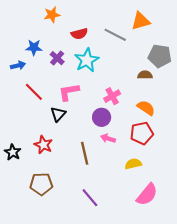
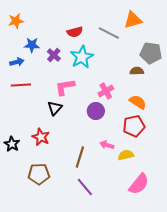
orange star: (52, 15) -> (16, 21), moved
red line: (34, 92) -> (21, 85), moved, turned -48
pink arrow: (108, 138) -> (107, 145), moved
brown line: (85, 153) -> (80, 157), moved, turned 30

